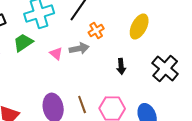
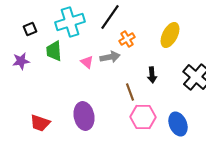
green trapezoid: (23, 42) -> (54, 51), turned -60
brown line: (82, 104) -> (130, 92), moved

